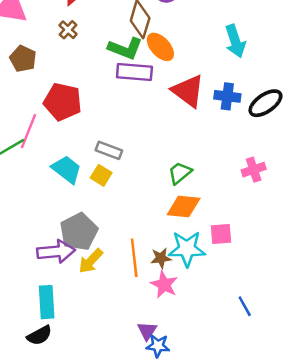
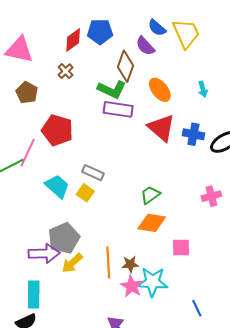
cyan arrow: (235, 41) -> (203, 89), size x0.6
orange ellipse: (160, 47) -> (160, 90), moved
cyan star: (187, 249) -> (153, 282), moved

